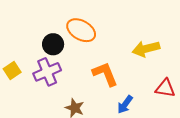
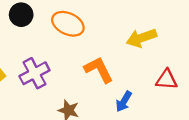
black circle: (53, 44) -> (21, 15), moved

